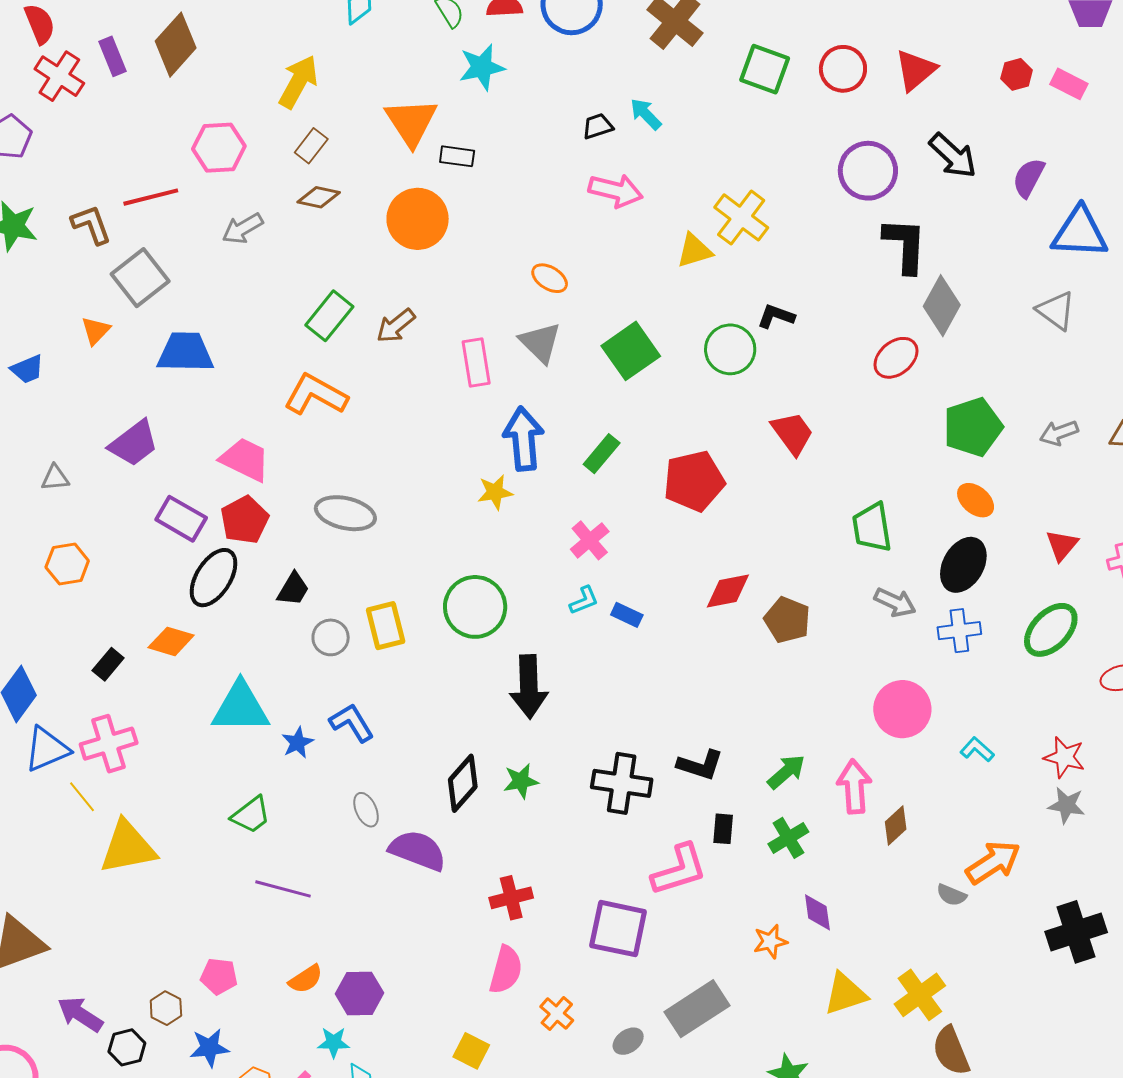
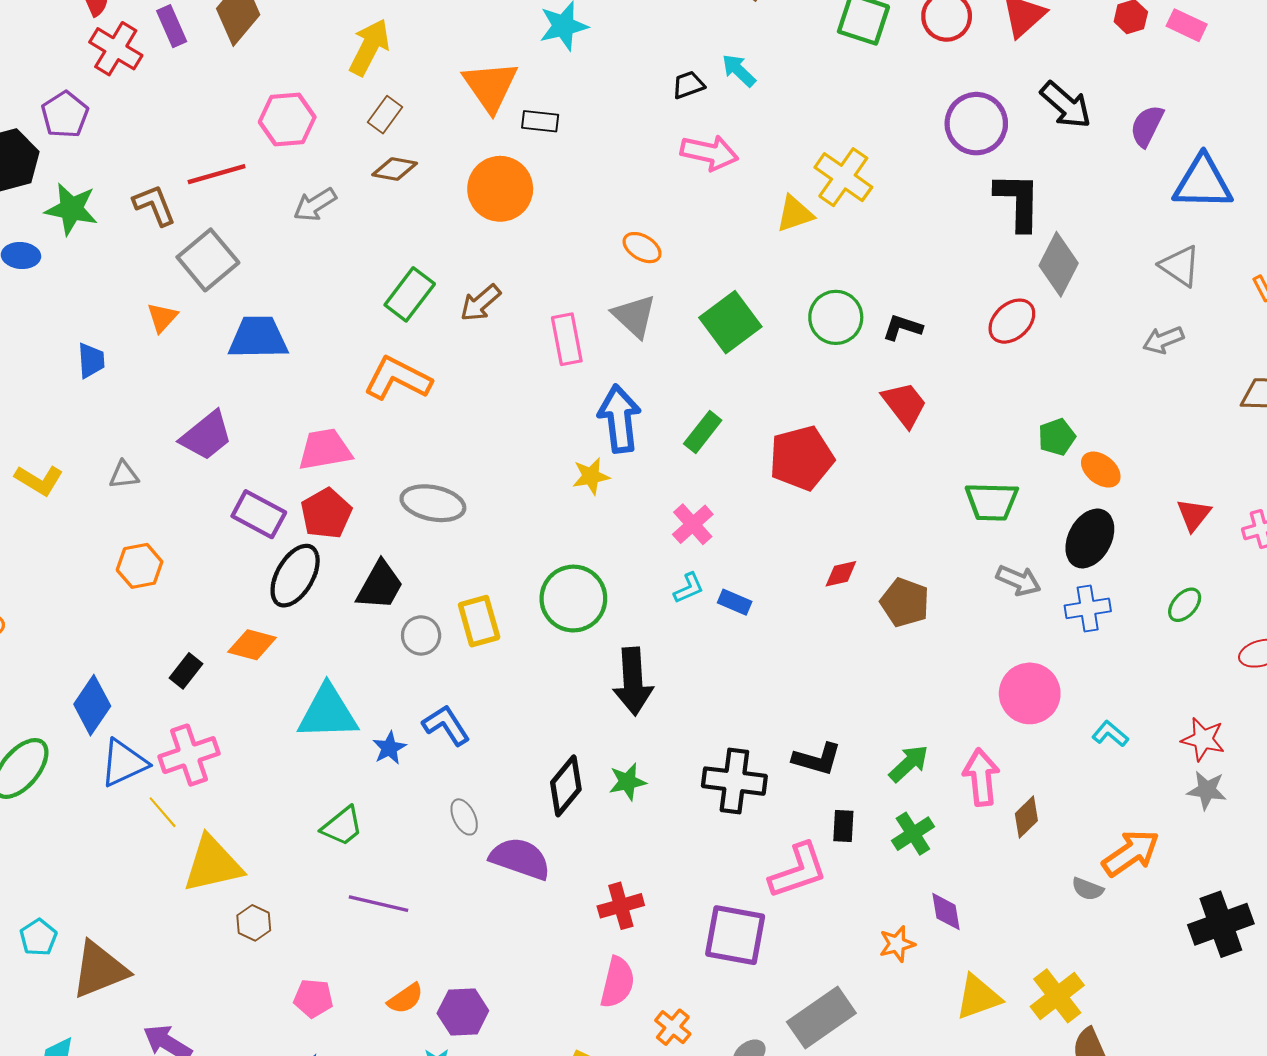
black L-shape: (776, 316) -> (902, 328), moved
blue trapezoid: (27, 369) -> (91, 360), turned -69
green pentagon: (973, 427) -> (1057, 437), moved, size x0.6
gray arrow: (1059, 433) -> (1163, 340), moved
pink trapezoid: (245, 460) -> (325, 449), turned -34
green trapezoid: (872, 527) -> (992, 502), turned -78
black trapezoid: (293, 589) -> (380, 585), size x1.4
red diamond: (728, 591) -> (841, 574), size x0.7
green ellipse: (1051, 630) -> (1185, 605), size x0.6
brown hexagon: (166, 1008) -> (254, 923), moved

